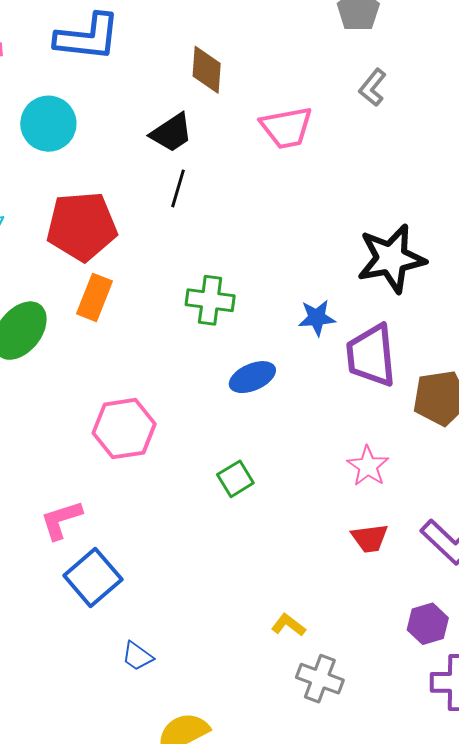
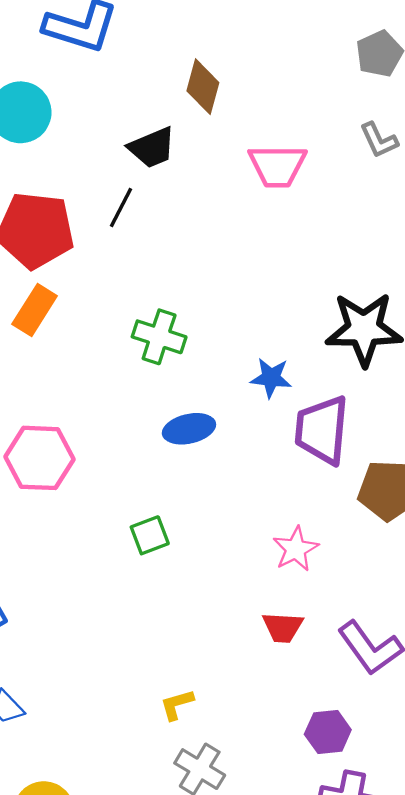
gray L-shape: (373, 88) -> (379, 140), turned -75
black line: (178, 188) -> (121, 207), moved
yellow L-shape: (288, 625) -> (177, 705), turned -64

